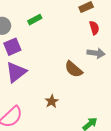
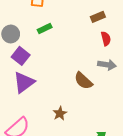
purple square: (12, 47) -> (21, 56), turned -30

